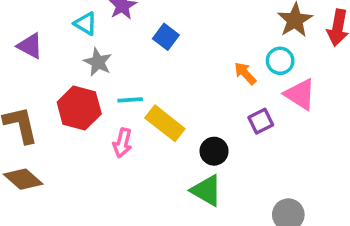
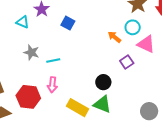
gray star: (98, 62) -> (31, 52), moved
red hexagon: (79, 108) -> (28, 97), moved
yellow rectangle: (165, 123) -> (77, 108), moved

